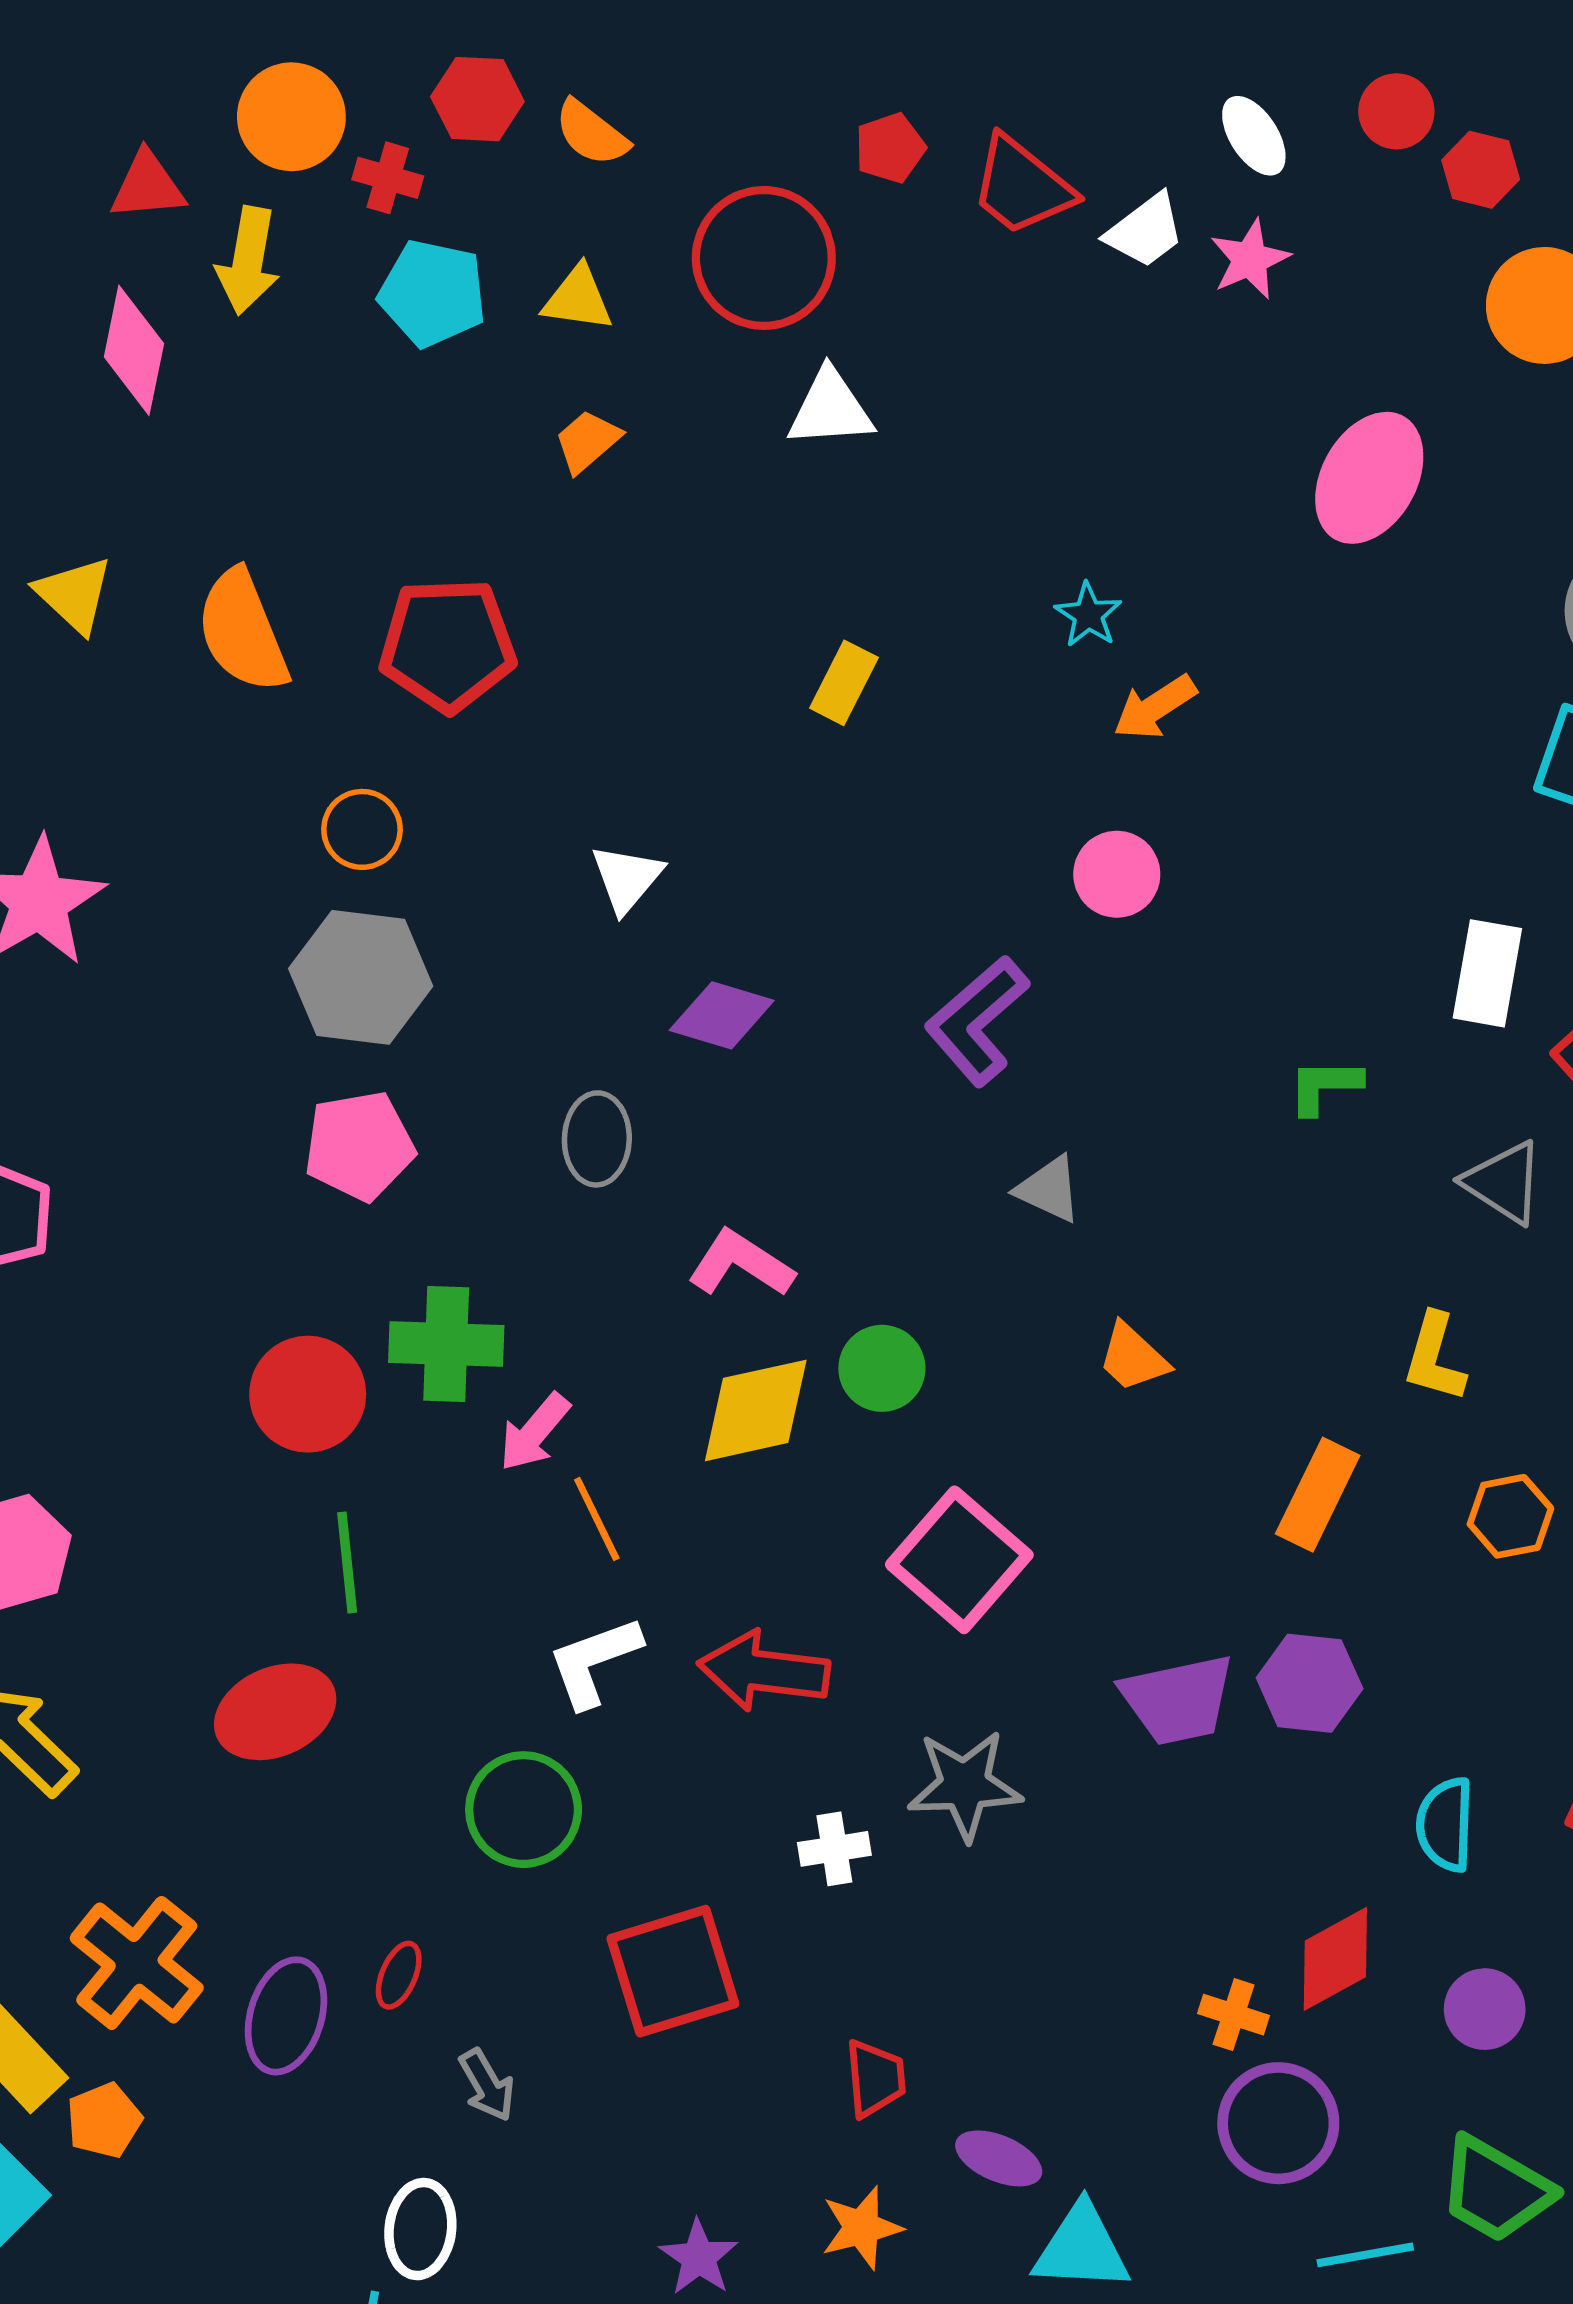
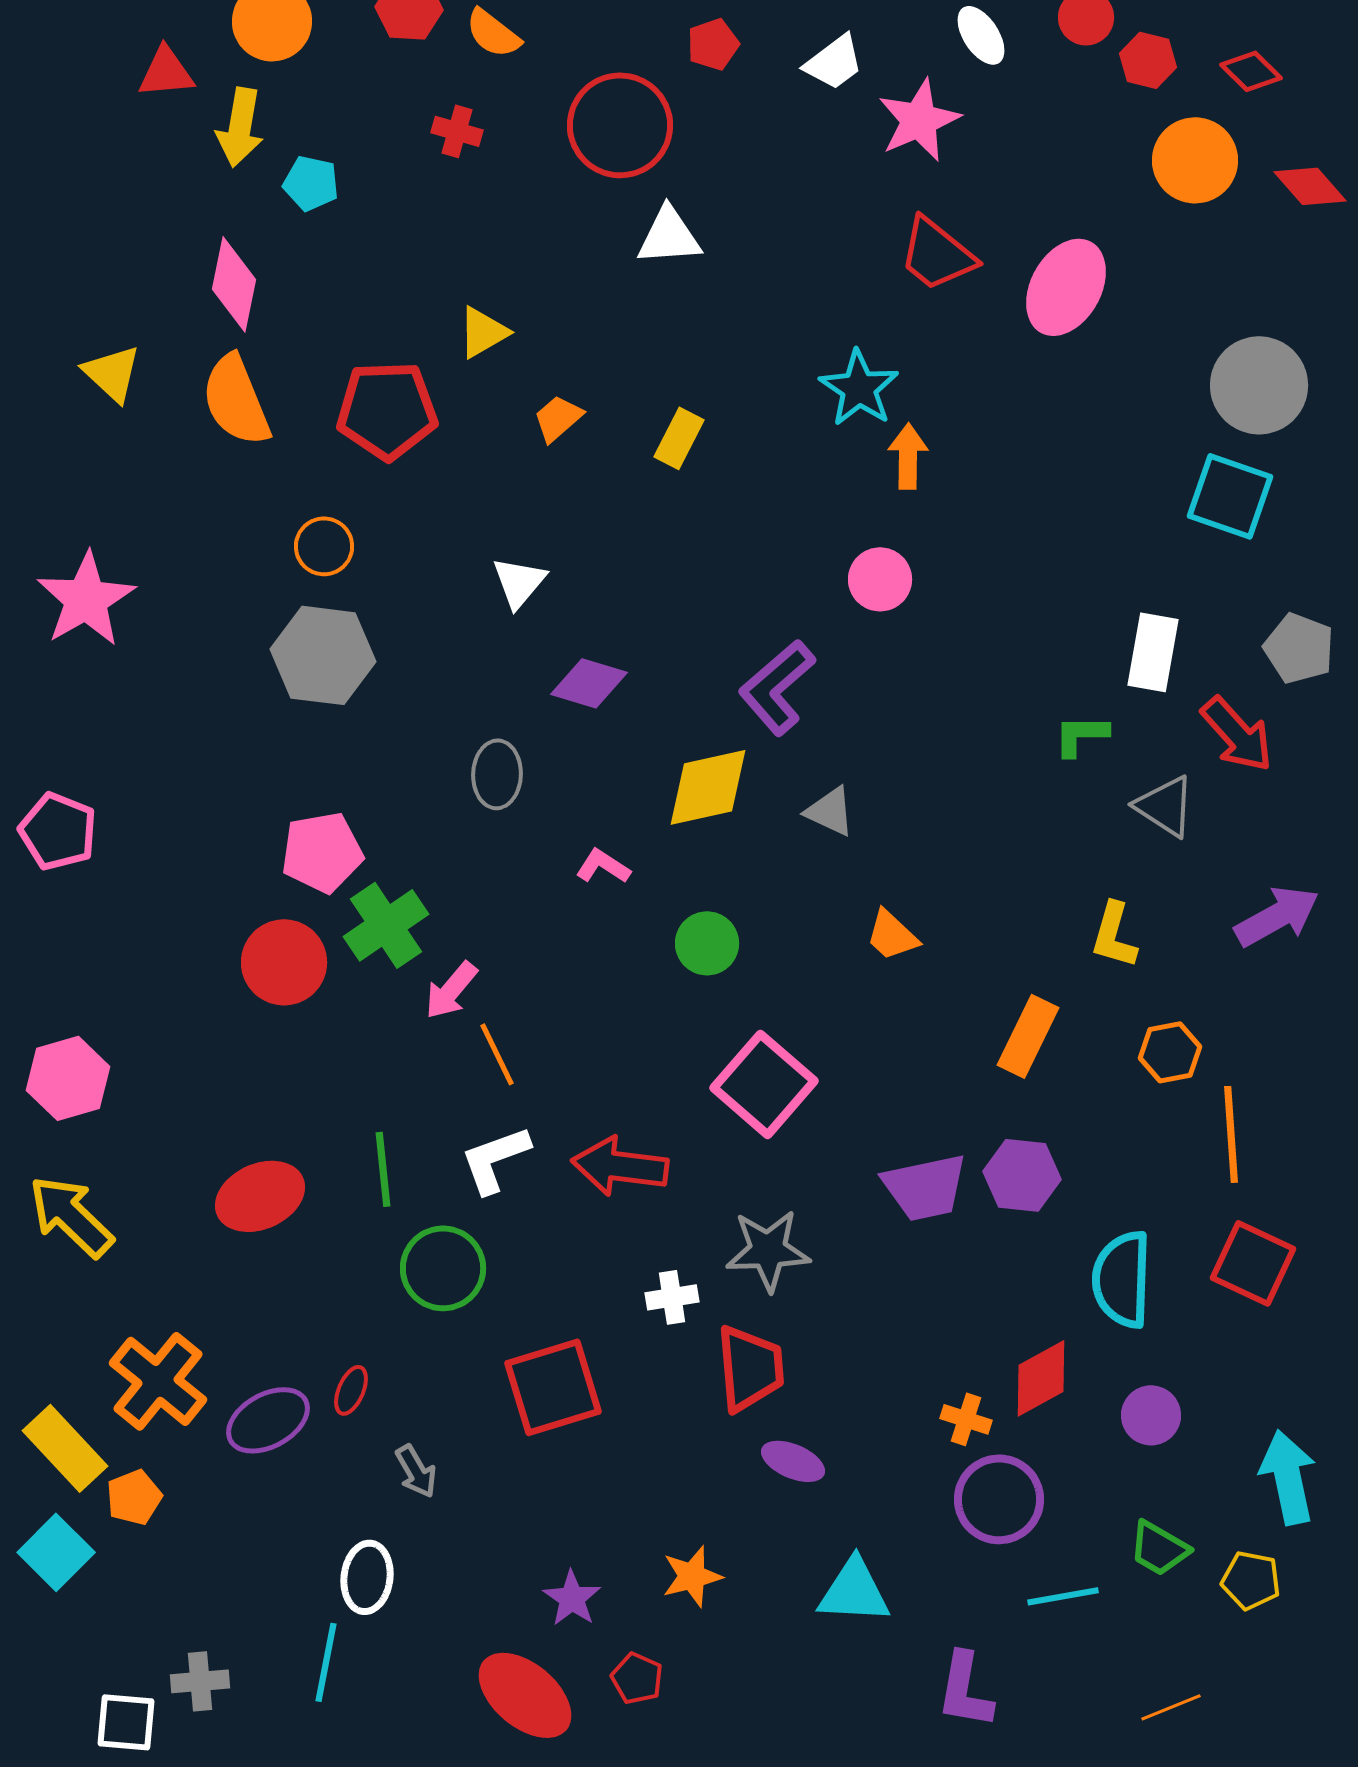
red cross: (388, 178) -> (457, 131), moved
red trapezoid: (1022, 186) -> (937, 254), moved
white trapezoid: (1145, 231) -> (834, 62), moved
pink star: (1250, 259) -> (919, 120), moved, size x1.4
cyan pentagon: (433, 293) -> (311, 183), moved, size x0.7
yellow triangle: (578, 299) -> (483, 332), moved, turned -38
pink diamond: (134, 350) -> (234, 284), moved
orange trapezoid: (587, 441) -> (558, 418), moved
cyan star: (1088, 615) -> (859, 388), size x1.6
orange arrow: (1155, 707) -> (908, 456), turned 124
green L-shape: (1324, 1086) -> (1081, 735), moved
pink pentagon: (359, 1146) -> (322, 852), moved
pink L-shape: (741, 1264) -> (603, 866), size x0.7
green cross: (446, 1344) -> (386, 925), turned -36
yellow diamond: (756, 1410) -> (708, 787), moved
green line: (347, 1562) -> (383, 1169), moved
cyan semicircle: (1445, 1824) -> (1122, 1279), size x1.4
purple ellipse: (286, 2016) -> (268, 1420), turned 44
red trapezoid: (875, 2078) -> (750, 1368), moved, size x1.5
purple ellipse: (999, 2158) -> (793, 1461), moved
green trapezoid: (1496, 2190) -> (1159, 1548), size x0.7

